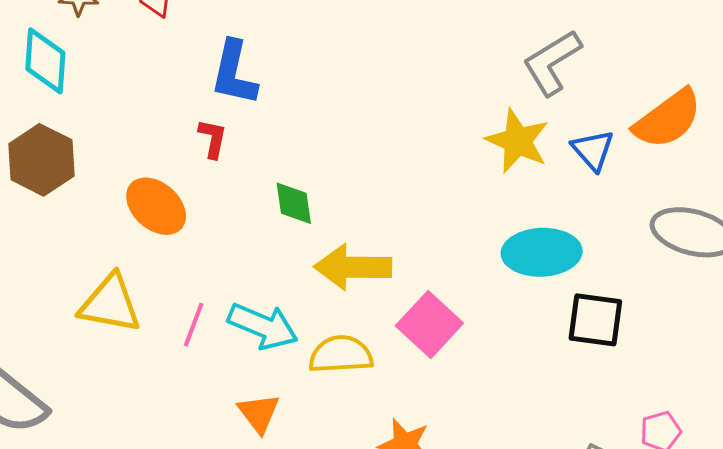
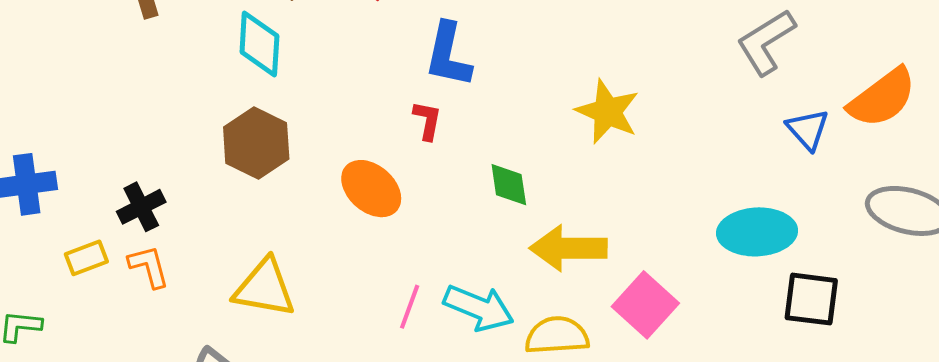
yellow star: (517, 141) -> (607, 112), moved
yellow triangle: (110, 304) -> (265, 288), moved

